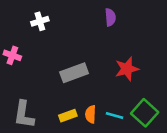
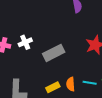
white cross: (40, 21) -> (25, 42), moved

